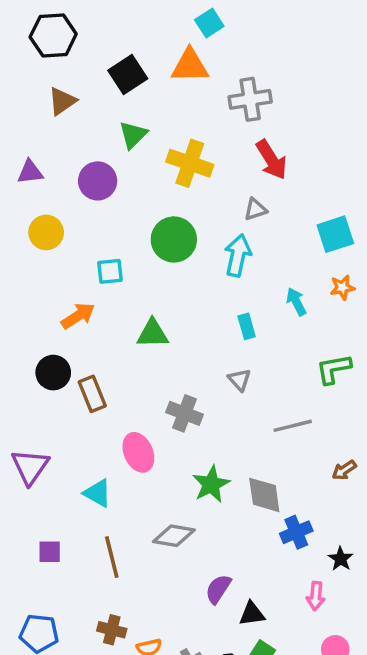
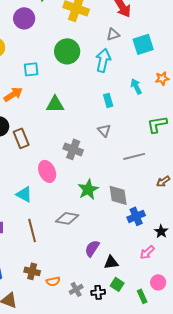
cyan square: (335, 234) -> (143, 44), moved
pink arrow: (316, 596) -> (147, 252), turned 42

